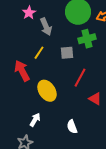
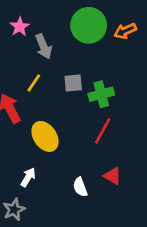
green cross: (87, 39) -> (101, 94), moved
red line: (80, 78) -> (103, 131), moved
red triangle: (95, 99) -> (113, 176), moved

